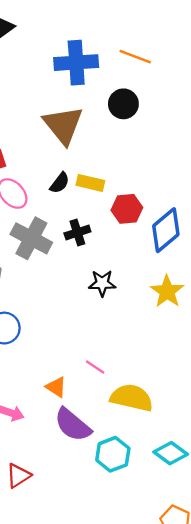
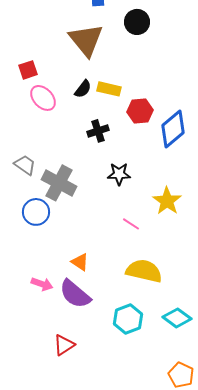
gray cross: (31, 238) -> (59, 183), moved
yellow star: (167, 291) -> (167, 201), moved
pink line: (95, 367) -> (131, 224), moved
purple semicircle: (73, 425) -> (75, 294), moved
red triangle: (18, 476) -> (64, 345), moved

